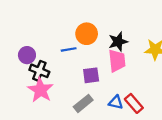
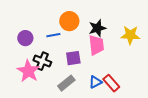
purple circle: (27, 55) -> (25, 38), moved
black cross: (39, 71) -> (42, 61), moved
blue triangle: (116, 102) -> (95, 82), turned -40

